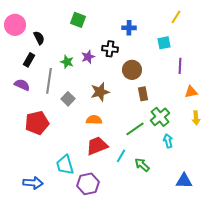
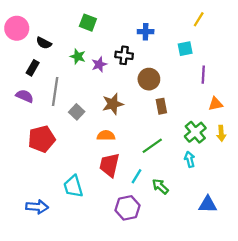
black semicircle: (39, 38) -> (44, 43), turned 144
green star: (67, 62) -> (78, 56), moved
green cross: (160, 117) -> (195, 132), moved
red trapezoid: (97, 146) -> (109, 165), turned -55
purple hexagon: (88, 184) -> (127, 208), moved

